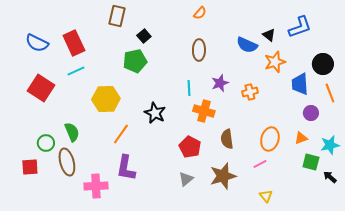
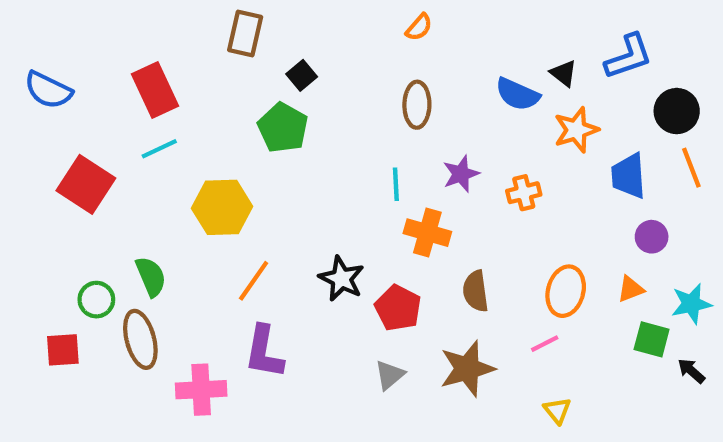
blue semicircle: (37, 43) -> (48, 90), moved
green pentagon: (135, 61) -> (283, 128), turned -30
black circle: (323, 64) -> (677, 111), moved
orange line: (330, 93) -> (691, 168), moved
black star: (155, 113) -> (341, 279), moved

